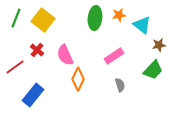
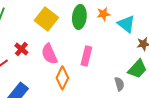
yellow square: (43, 20) -> (46, 19), moved
pink rectangle: (114, 56) -> (86, 56), moved, turned -42
gray semicircle: (120, 85) -> (119, 84), moved

